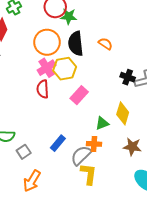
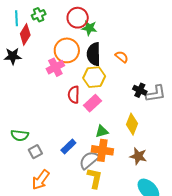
pink cross: (47, 68) -> (55, 67), moved
yellow hexagon: (65, 69) -> (94, 77), moved
red semicircle: (43, 89) -> (74, 95), moved
green triangle: (102, 123) -> (102, 131), moved
orange cross: (94, 144) -> (102, 150), size x1.5

